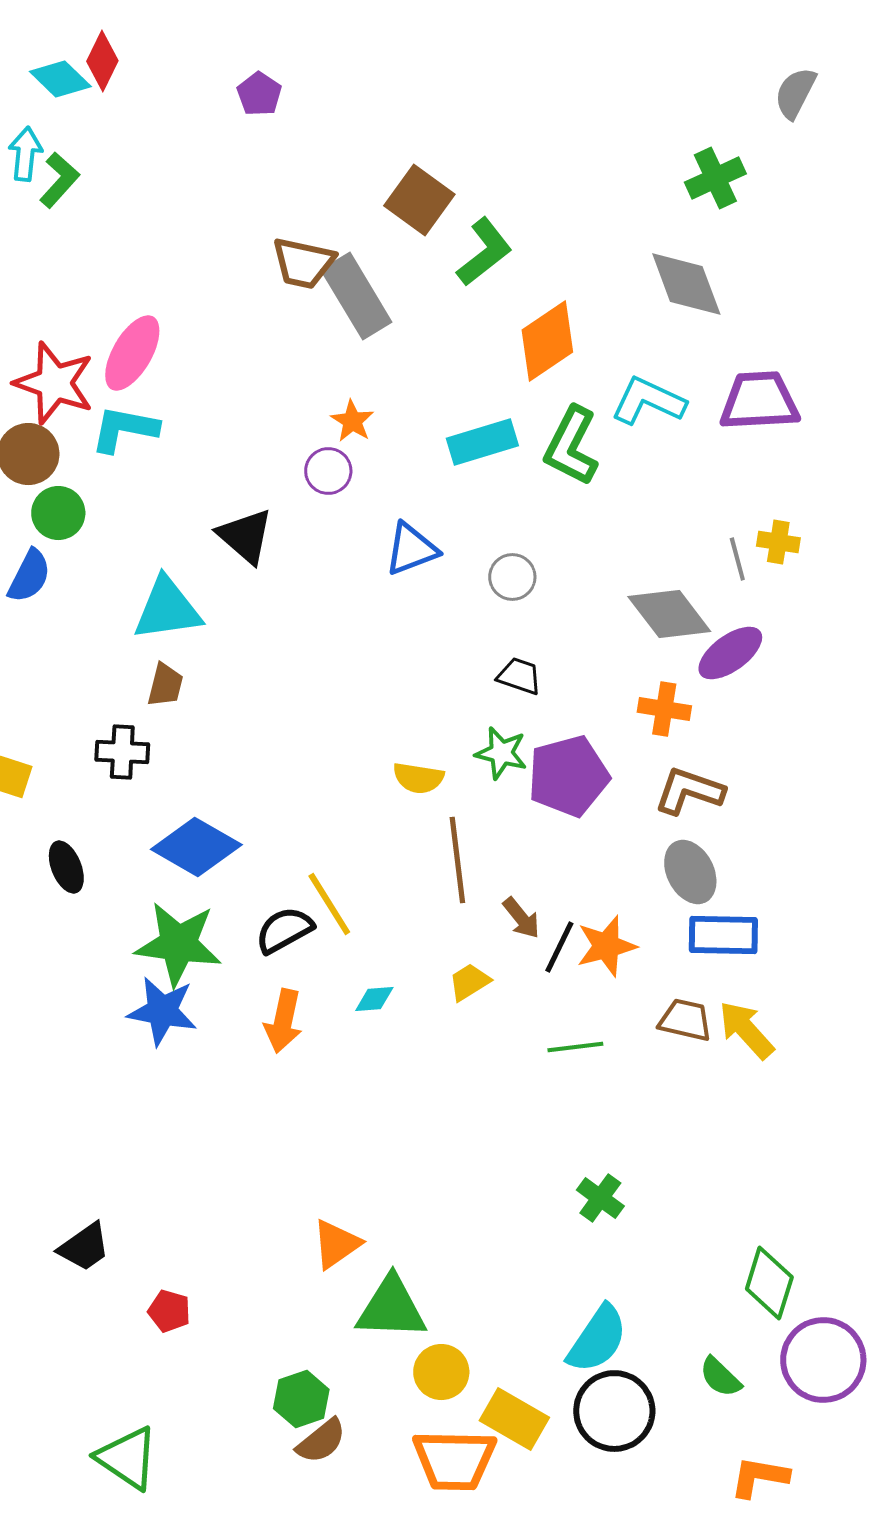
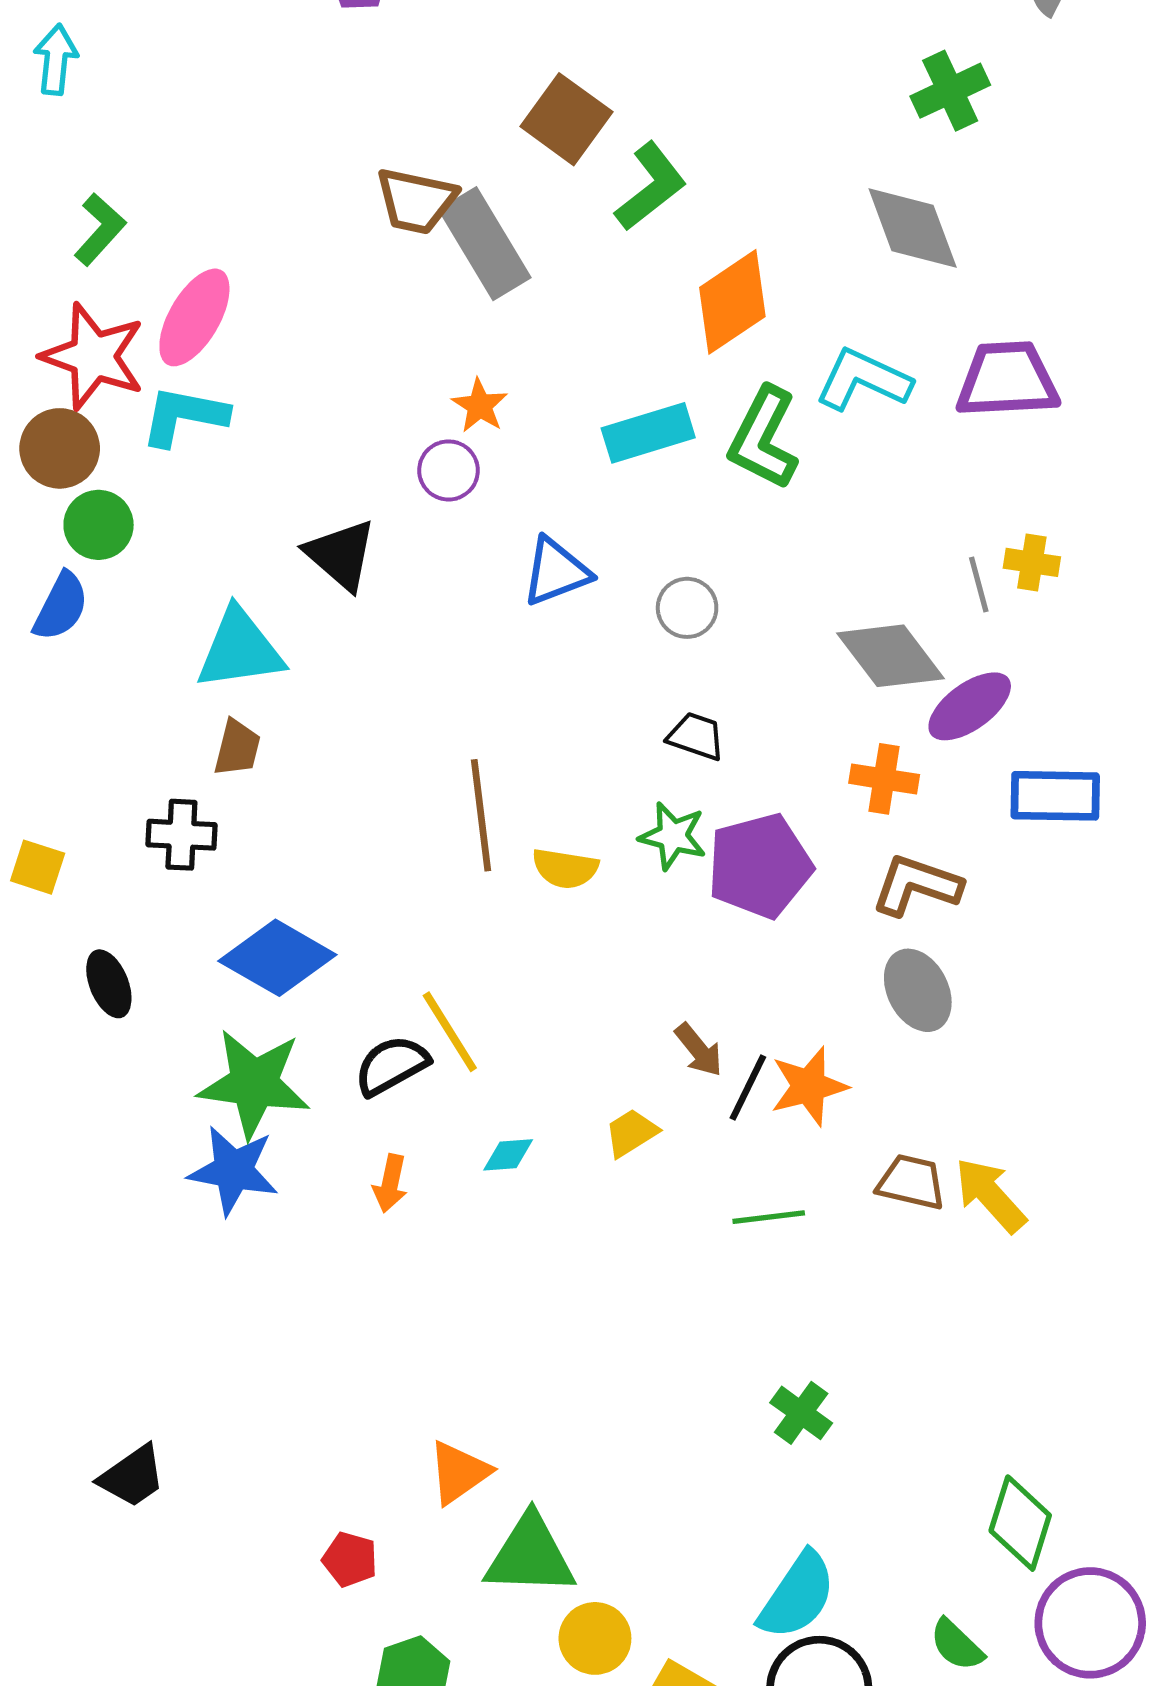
green L-shape: (59, 180) -> (100, 229), moved
brown line: (457, 860) -> (481, 815), moved
blue rectangle: (723, 935) -> (1055, 796), moved
orange arrow: (283, 1021) -> (390, 1183), size x0.7
red pentagon: (169, 1311) -> (350, 1559), moved

